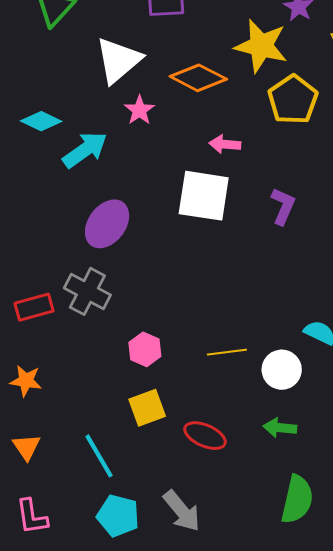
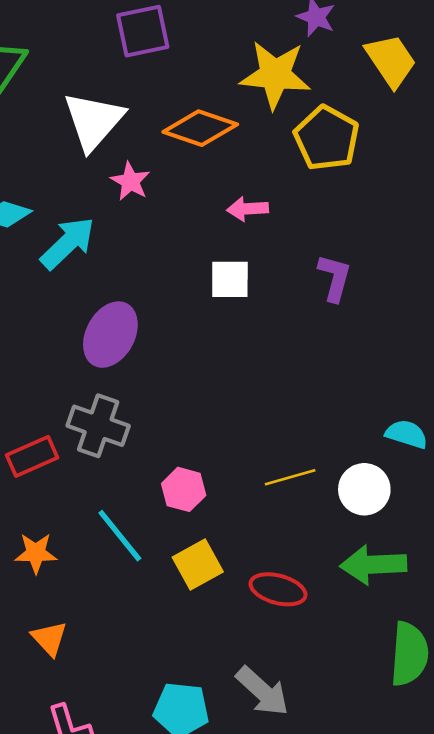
white square: (204, 196) -> (230, 279), size x0.6
green arrow: (280, 428) -> (373, 565), size x1.5
cyan line: (99, 456) -> (120, 536), moved

